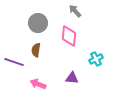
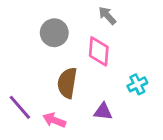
brown semicircle: (36, 50) -> (67, 83), moved, size x1.5
purple line: (14, 62) -> (20, 107), moved, turned 30

